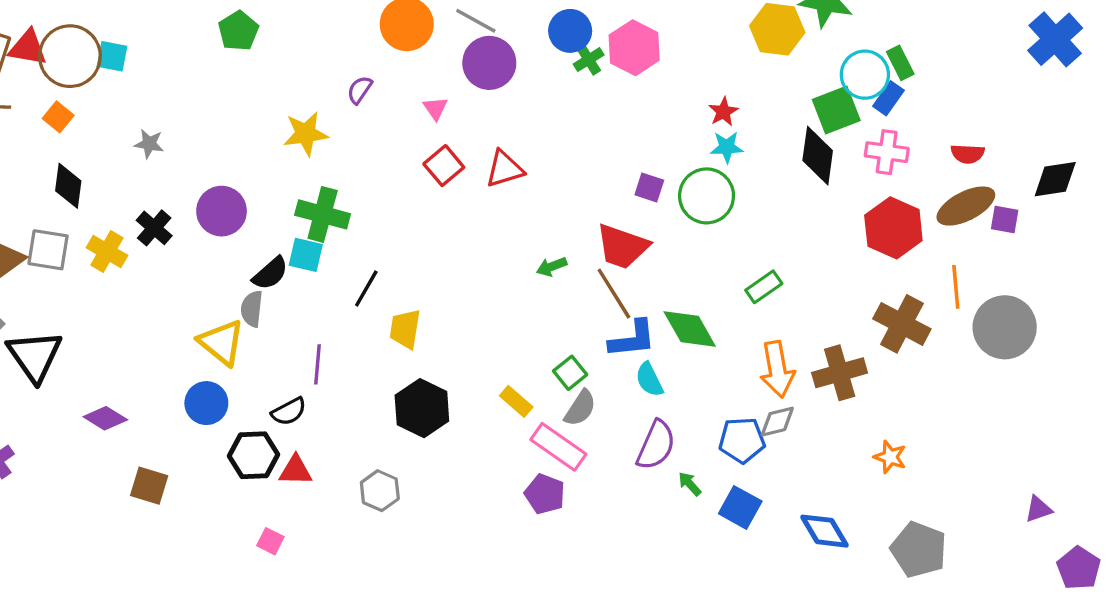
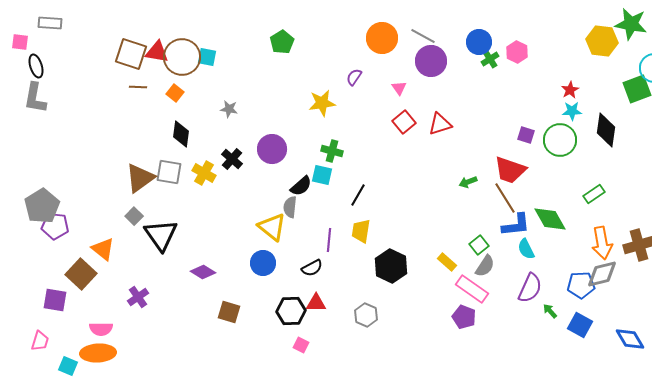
pink hexagon: (634, 48) -> (517, 52), size x0.7
black diamond: (818, 156) -> (606, 130), moved
green cross: (323, 214) -> (332, 151), size x0.7
yellow trapezoid: (405, 329) -> (361, 231), moved
gray diamond: (777, 422) -> (602, 274), size x1.4
black hexagon: (254, 455) -> (291, 311), moved

